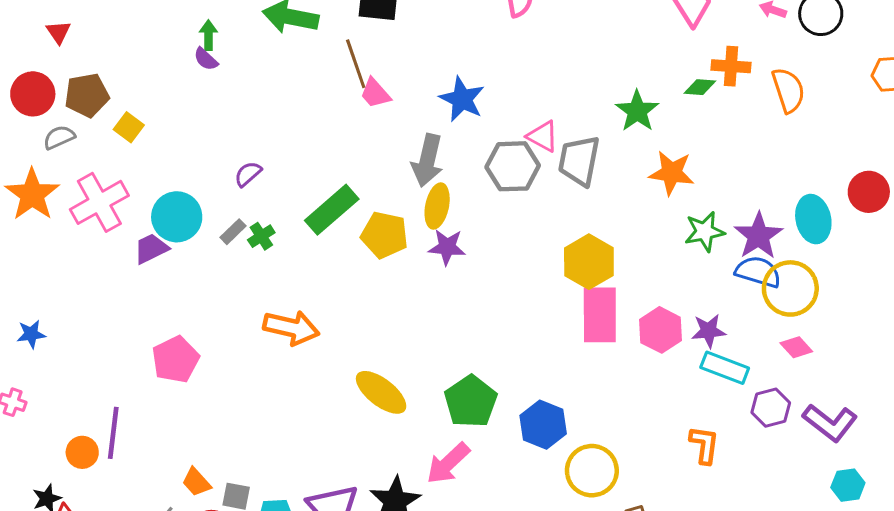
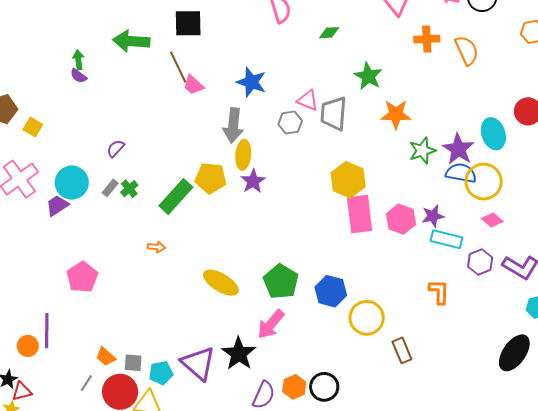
green diamond: (700, 87) -> (329, 33), moved
gray hexagon: (513, 166) -> (290, 123), size x0.7
green rectangle: (332, 210) -> (176, 196), moved
purple star: (447, 247) -> (253, 181), turned -30
orange arrow: (291, 328) -> (156, 247), size x0.5

